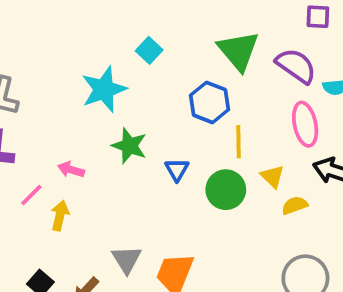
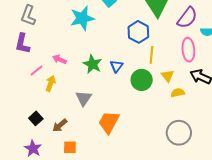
purple semicircle: (296, 66) -> (187, 18), turned 85
green star: (129, 146) -> (92, 64), moved
gray triangle: (127, 259) -> (84, 98), moved

